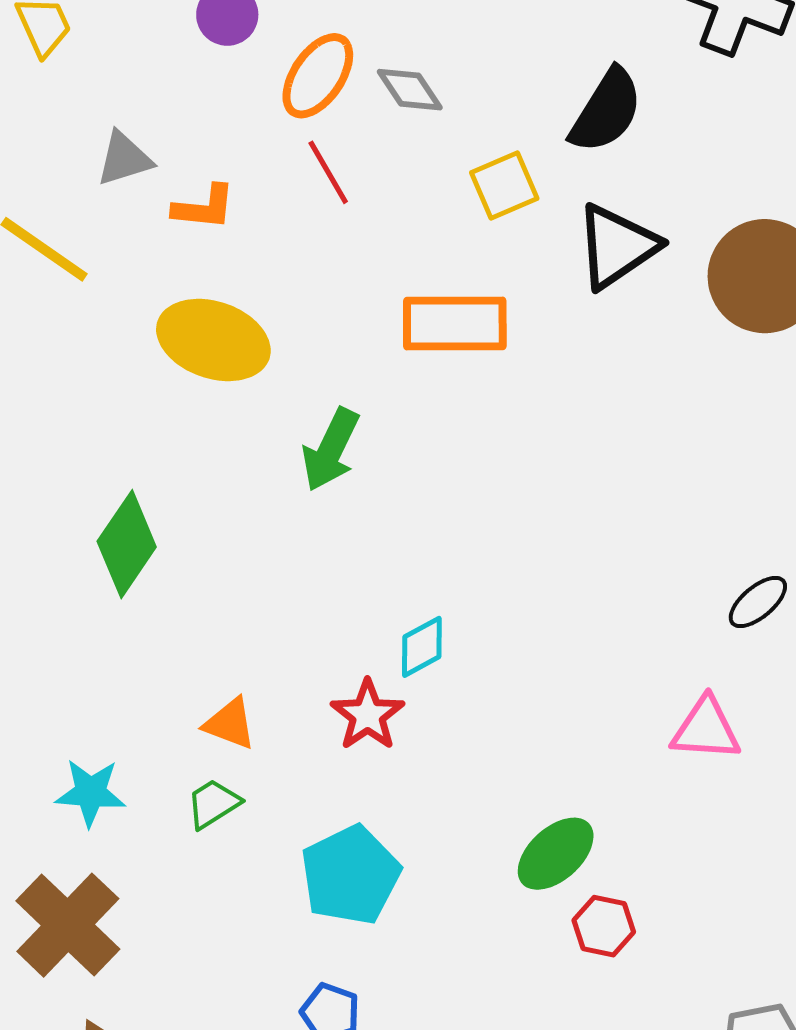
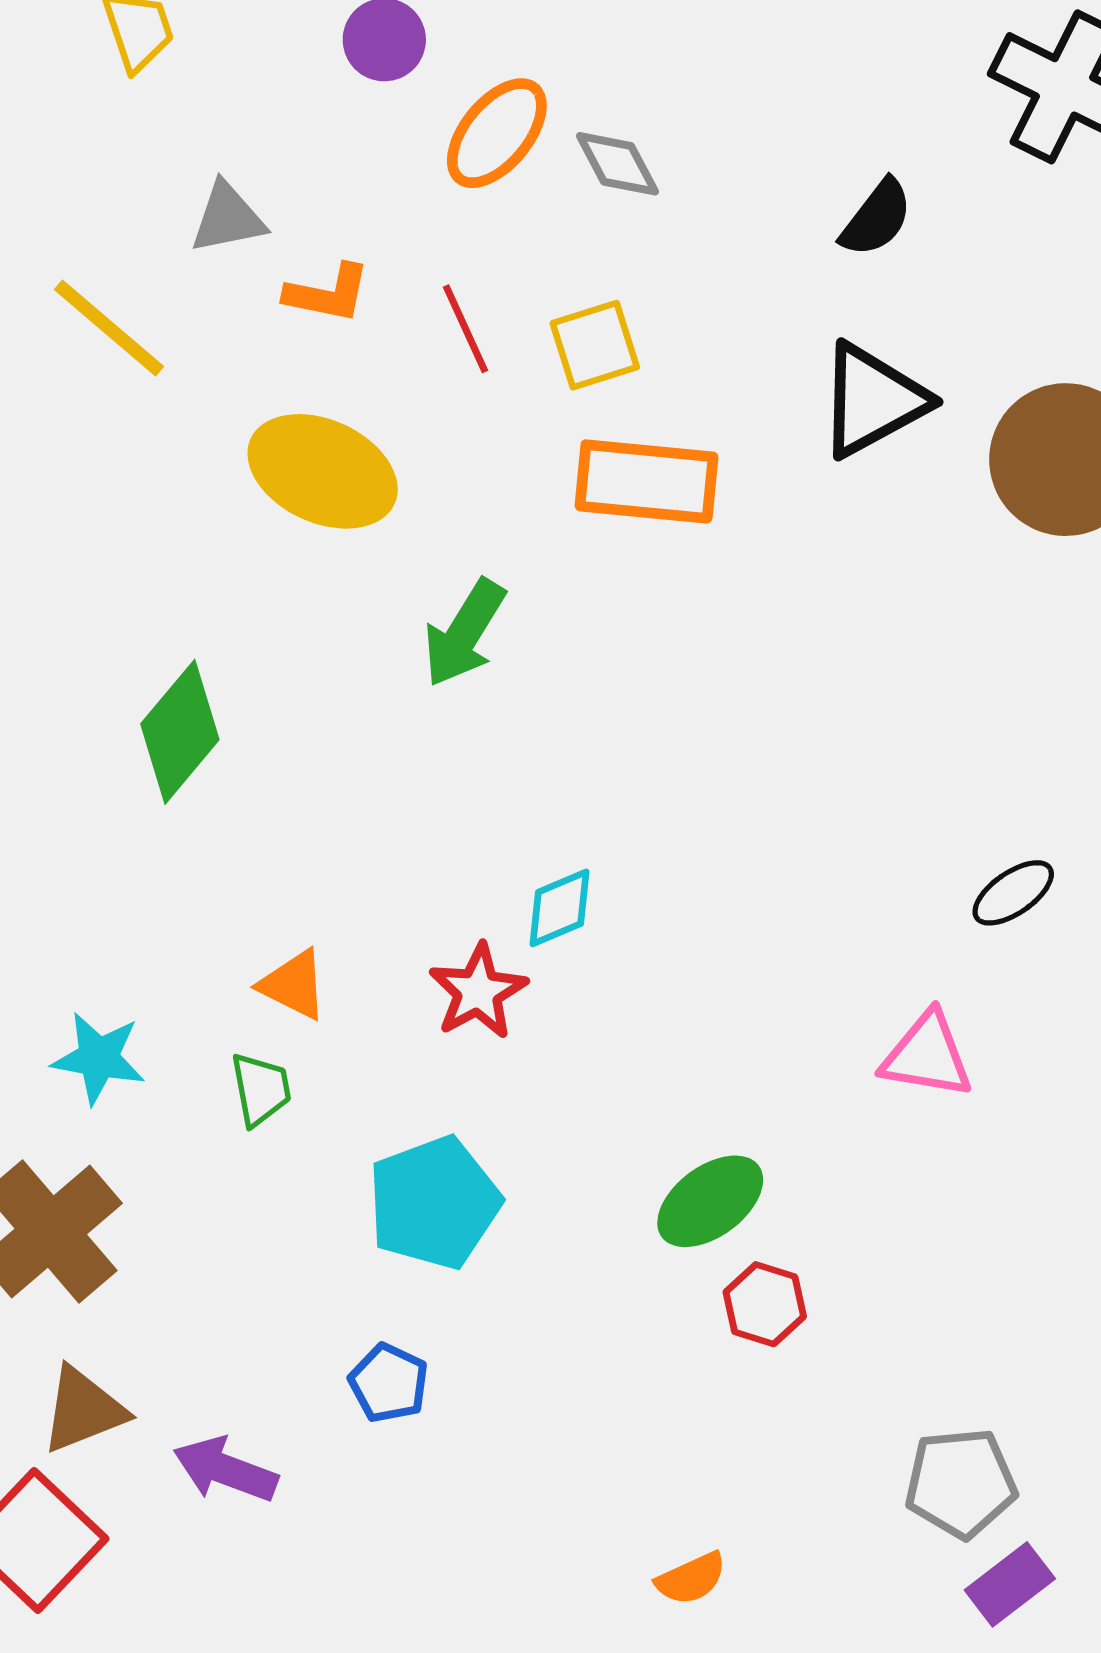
black semicircle: (606, 111) -> (876, 218), size x0.7
red line: (328, 172) -> (465, 329), moved
yellow square: (504, 186) -> (595, 345), moved
green trapezoid: (213, 804) -> (261, 1089), turned 106

